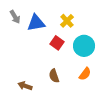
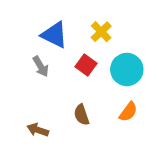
gray arrow: (15, 17) -> (41, 66), moved
blue triangle: (36, 23) -> (54, 35), turned 36

